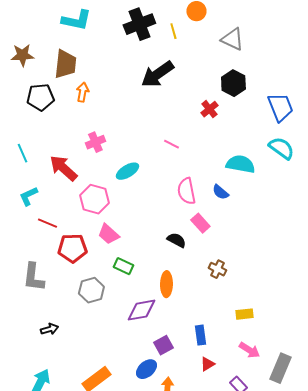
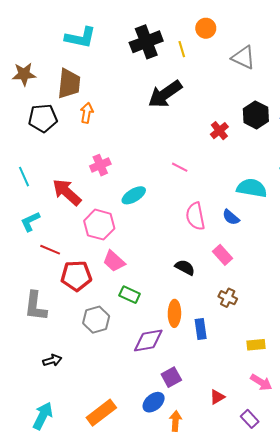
black hexagon: (233, 83) -> (256, 115), moved
pink rectangle: (200, 223) -> (223, 255), moved
blue rectangle: (200, 335) -> (201, 329), moved

